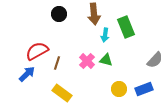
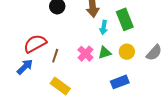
green triangle: (106, 60) -> (105, 53), turned -32
yellow circle: (119, 89) -> (127, 52), moved
blue rectangle: (144, 89) -> (120, 82), moved

